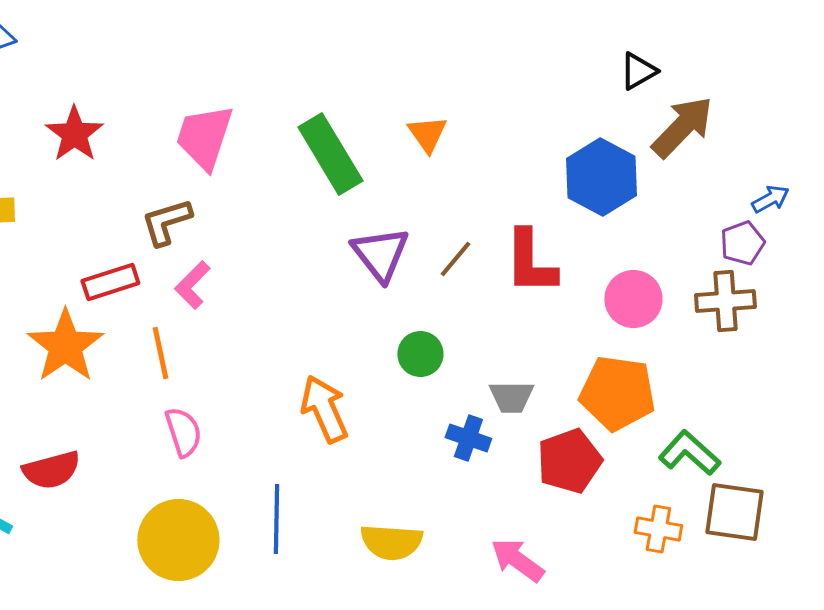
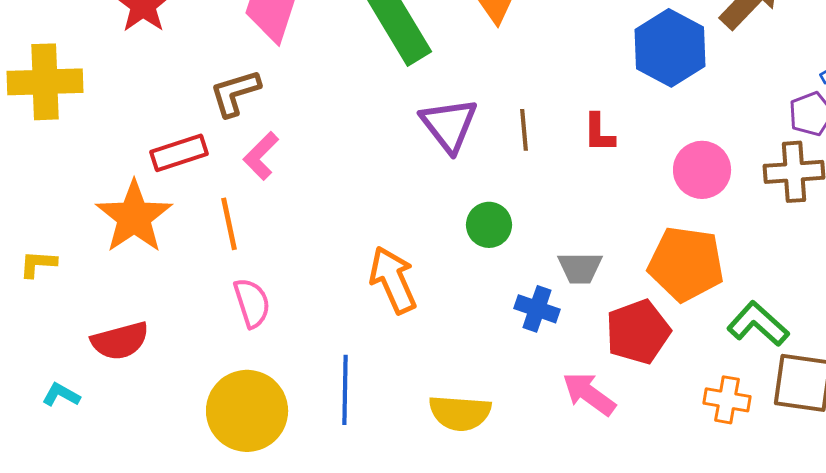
brown line: (455, 259) -> (524, 130), turned -45
red L-shape: (530, 262) -> (599, 133), size x0.6
pink arrow: (517, 560) -> (589, 394), moved

